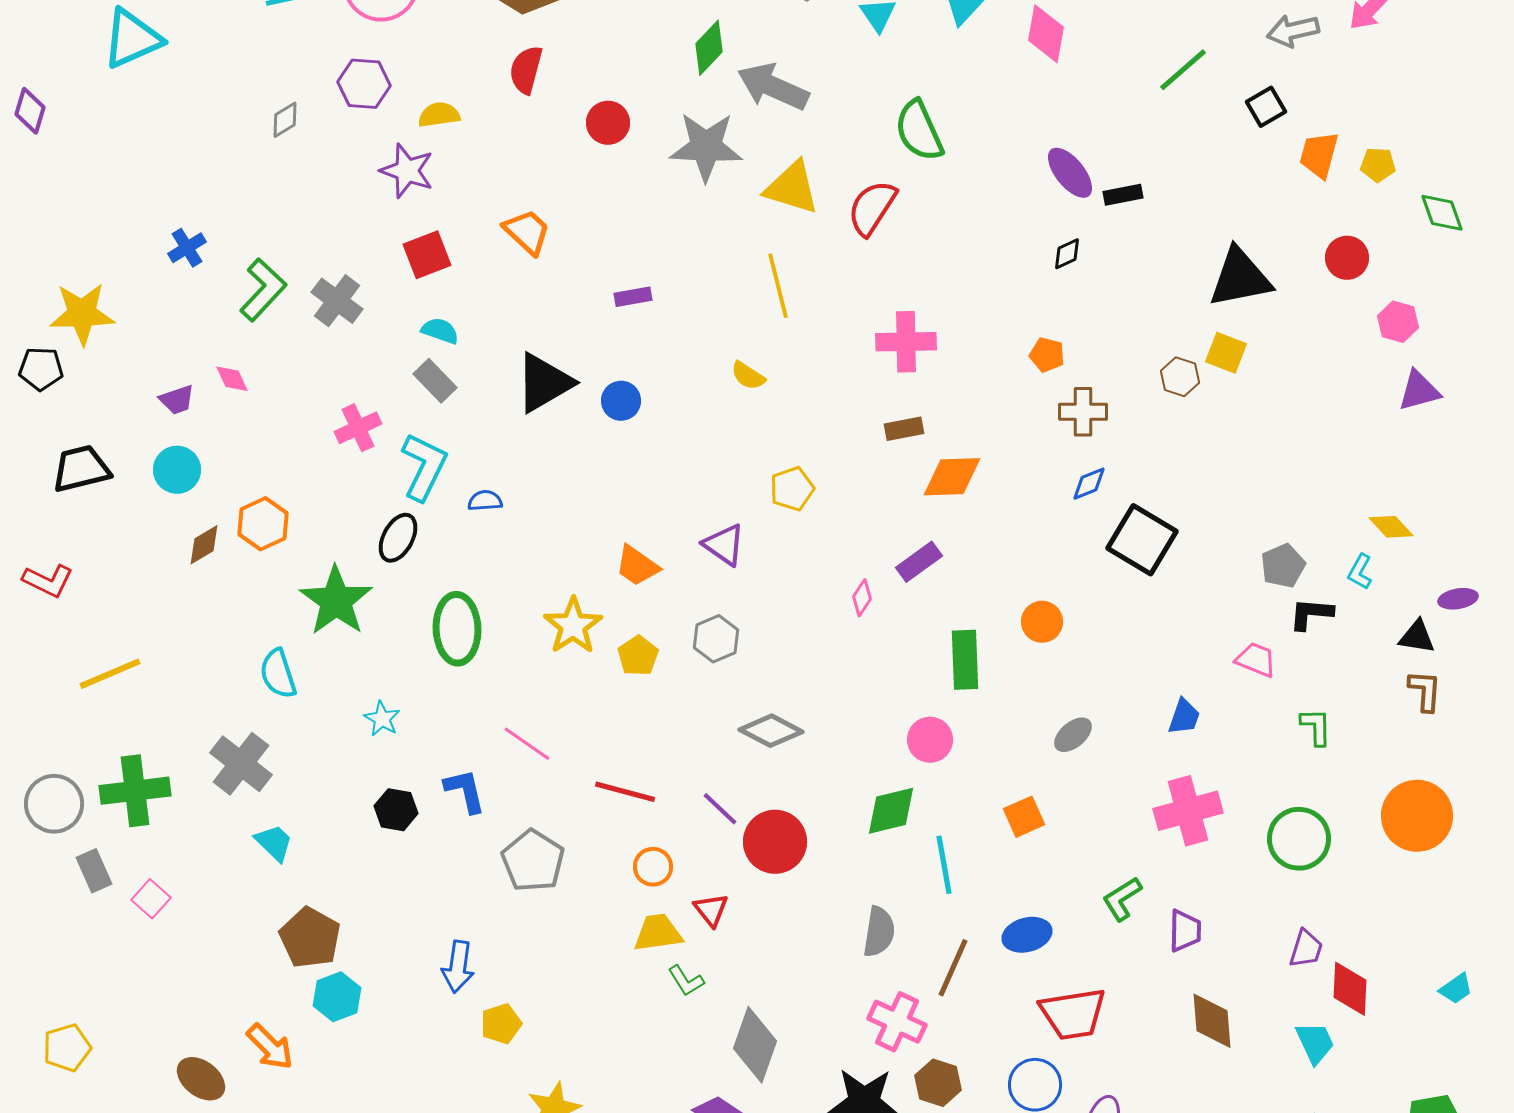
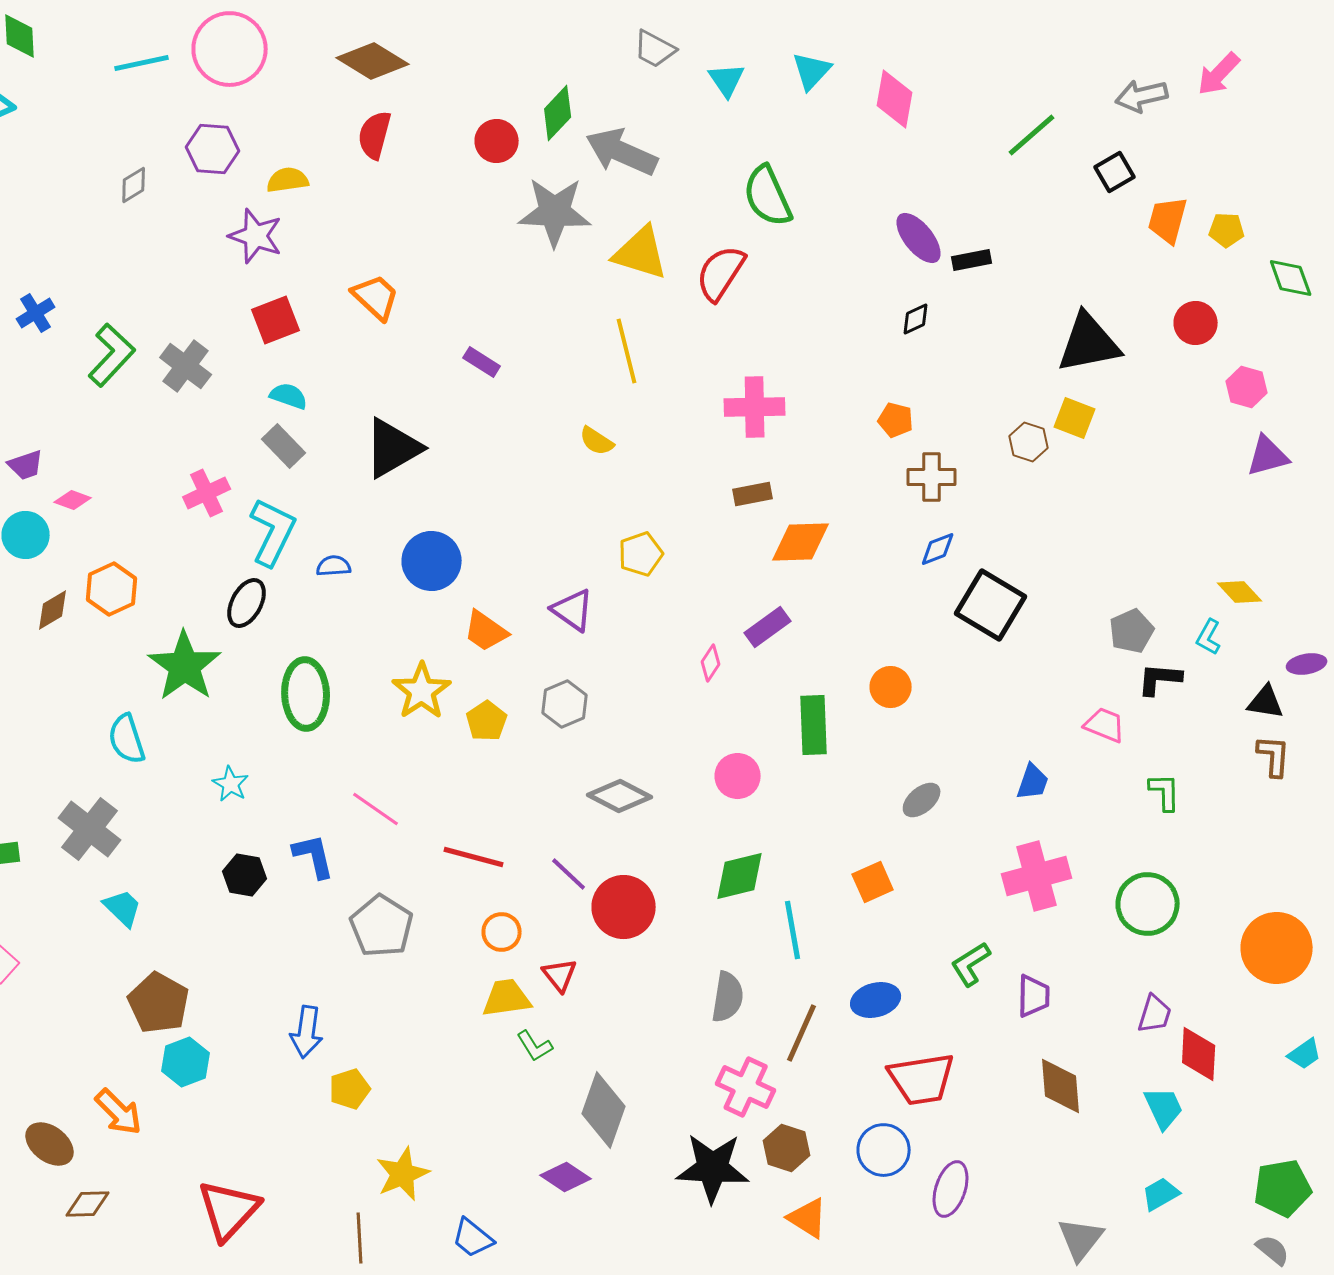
red circle: (608, 123) -> (497, 141), moved
purple rectangle: (633, 297) -> (482, 362), turned 42
pink diamond: (232, 379) -> (73, 500), moved, turned -45
blue circle: (621, 401) -> (432, 561), moved, size x1.5
pink circle: (930, 740) -> (738, 776), moved
orange circle: (1417, 816) -> (1277, 948), moved

